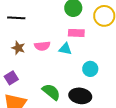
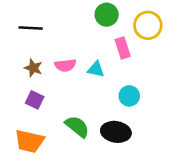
pink rectangle: (76, 33) -> (123, 48), moved, turned 70
purple square: (11, 78) -> (35, 100), moved, turned -32

